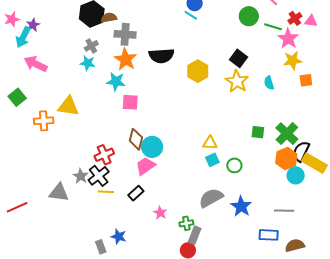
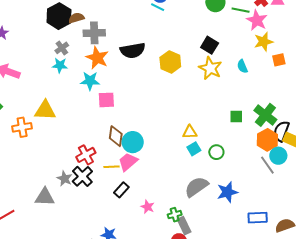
yellow line: (106, 192) -> (111, 167), moved
blue star: (241, 206) -> (227, 192), turned 30
gray line: (284, 211) -> (267, 165), moved, turned 60
gray rectangle: (195, 235) -> (184, 226), turned -42

